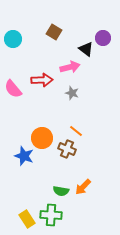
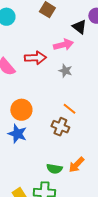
orange circle: (42, 138) -> (21, 110), moved

